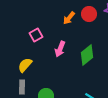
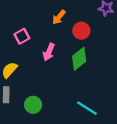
red circle: (89, 14) -> (81, 31), moved

